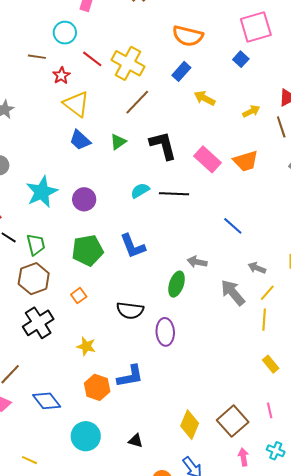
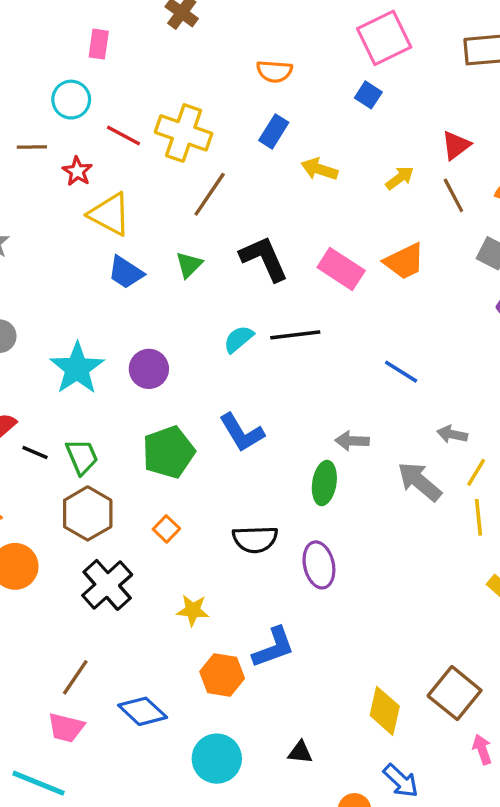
orange semicircle: (188, 36) -> (274, 71), size x0.7

